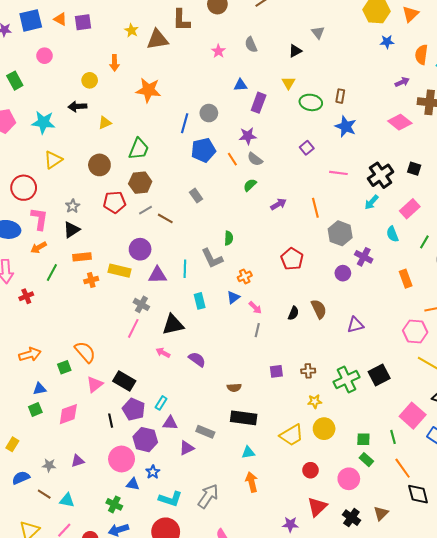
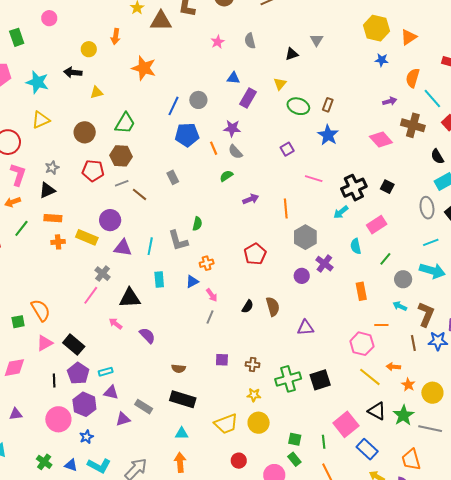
cyan rectangle: (161, 403) -> (106, 372), turned 32
blue triangle: (133, 484) -> (71, 465), moved

